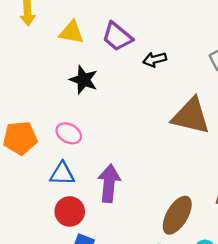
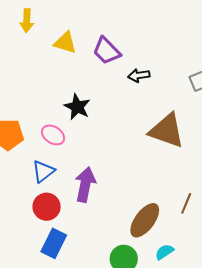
black star: (84, 80) -> (77, 107), moved
blue triangle: (62, 174) -> (43, 171), turned -45

